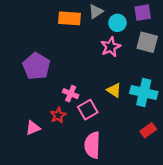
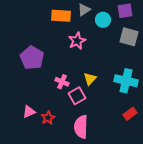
pink star: (111, 47) -> (77, 41), moved
yellow triangle: (114, 90) -> (90, 79), moved, turned 40
red star: (58, 115) -> (48, 118), moved

